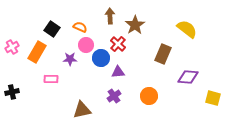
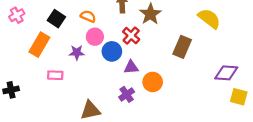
pink cross: (12, 47) -> (17, 15), moved
purple diamond: (188, 77) -> (226, 73), moved
orange circle: (149, 96) -> (153, 82), moved

